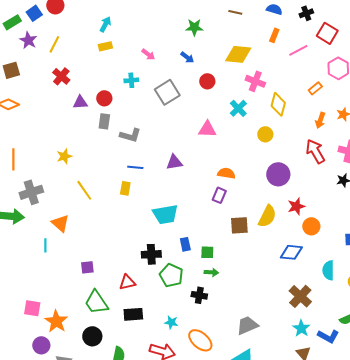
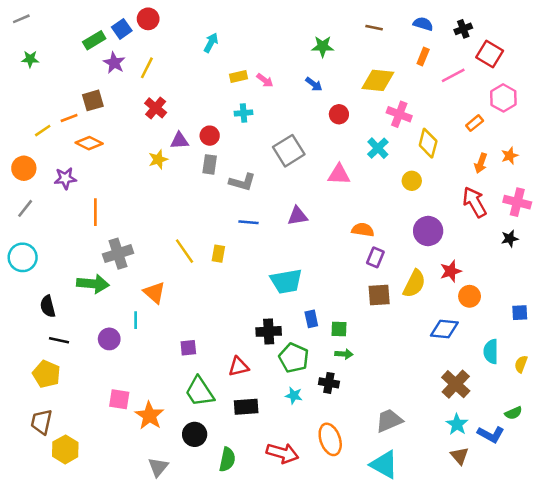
yellow rectangle: (105, 46) -> (239, 77), moved
gray square: (167, 92) -> (289, 151), moved
yellow star: (64, 156) -> (158, 159), moved
yellow rectangle: (125, 188) -> (218, 254), moved
purple rectangle: (219, 195) -> (375, 257), moved
cyan star: (171, 322) -> (294, 395), moved
orange ellipse: (200, 340) -> (330, 439), turned 30
purple circle: (41, 345) -> (109, 339), moved

